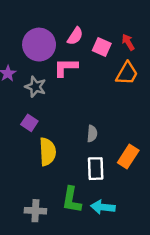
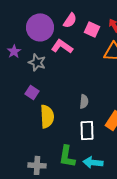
pink L-shape: (66, 67) -> (62, 46), turned 35

